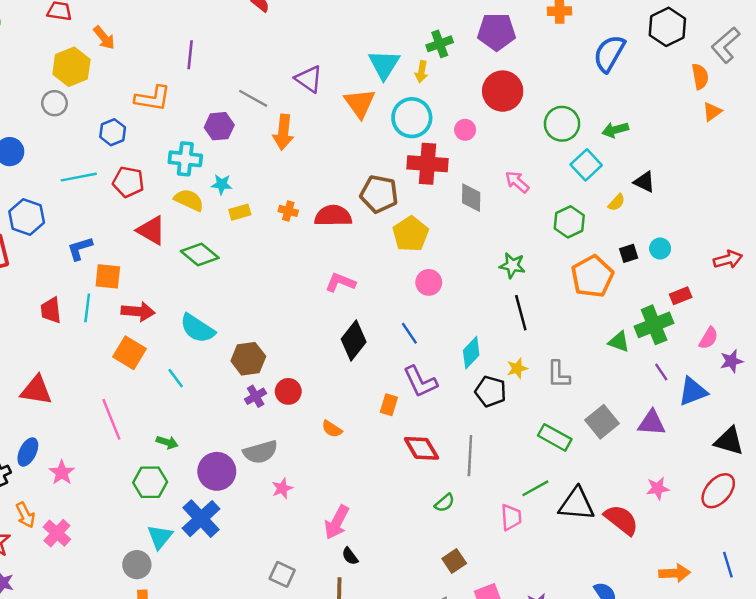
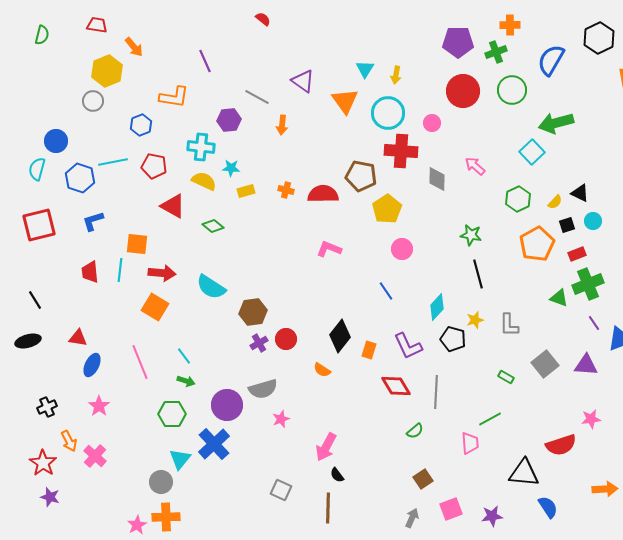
green cross: (440, 44) -> (496, 52), moved
purple line: (190, 55) -> (205, 61), turned -30
cyan triangle: (384, 64) -> (365, 69), size x0.7
green circle: (562, 124) -> (512, 90), moved
green arrow: (615, 130) -> (556, 123), size x1.6
orange arrow: (283, 132) -> (282, 125), size x0.7
black triangle: (644, 182) -> (580, 193), moved
yellow semicircle: (616, 202) -> (555, 202), moved
blue hexagon: (27, 217) -> (80, 178), moved
blue L-shape: (80, 248) -> (93, 221), moved
green diamond: (200, 255) -> (213, 226), size x0.7
red rectangle: (681, 296) -> (577, 254), moved
black diamond: (354, 341) -> (340, 336), moved
cyan line: (176, 378) -> (184, 356), moved
purple L-shape: (420, 382) -> (408, 346), moved
red triangle: (36, 390) -> (78, 338), size x0.7
green rectangle: (555, 437) -> (506, 377), size x0.6
blue ellipse: (28, 452) -> (92, 365), moved
black triangle: (577, 504) -> (524, 473), moved
red semicircle: (621, 520) -> (561, 445), turned 124

